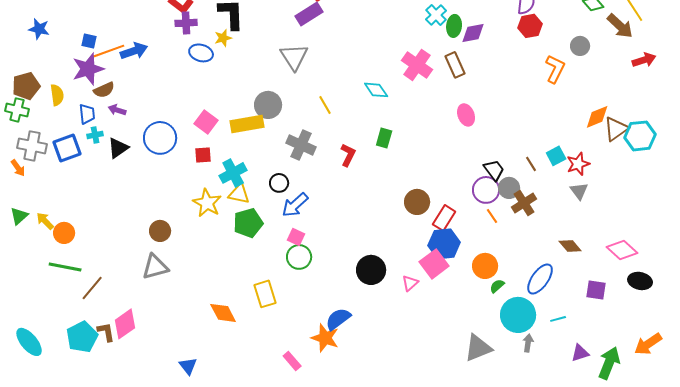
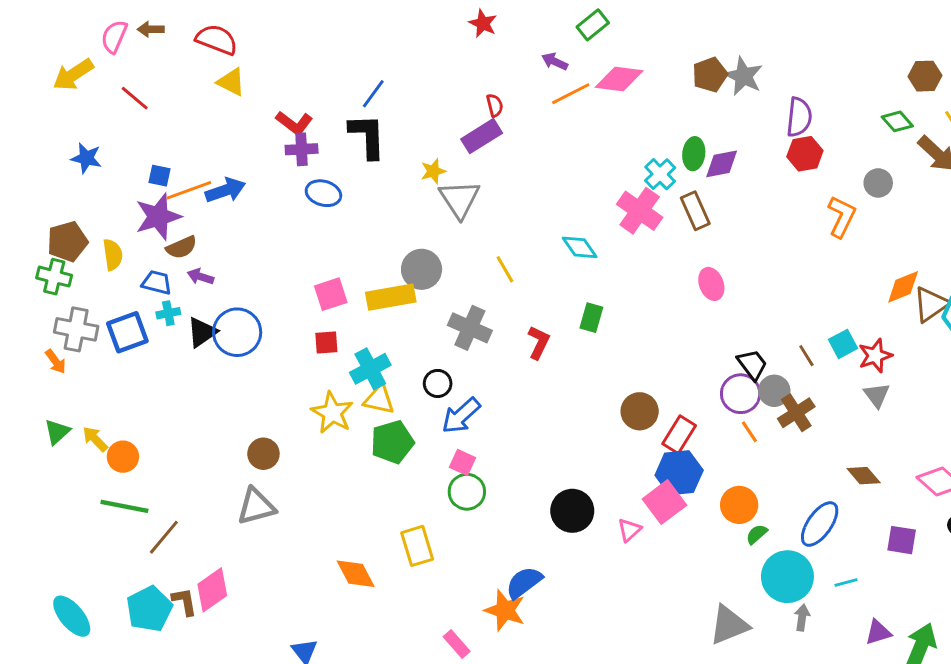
cyan cross: (436, 15) -> (660, 174), moved
yellow star: (223, 38) -> (433, 171), moved
blue trapezoid: (87, 114) -> (157, 282), turned -70
pink square: (206, 122) -> (331, 294), turned 35
blue circle: (160, 138) -> (237, 332), moved

